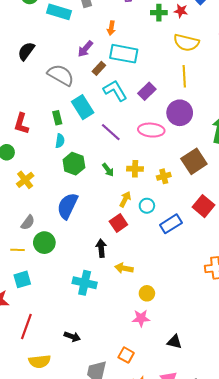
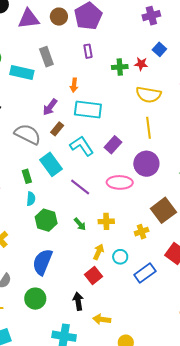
brown rectangle: (99, 68) -> (57, 129), moved
yellow cross: (164, 176) -> (142, 232), moved
green circle: (44, 243) -> (35, 299), moved

